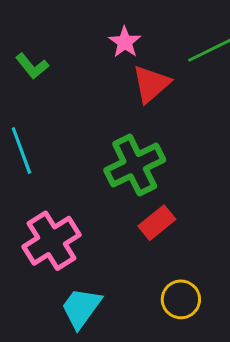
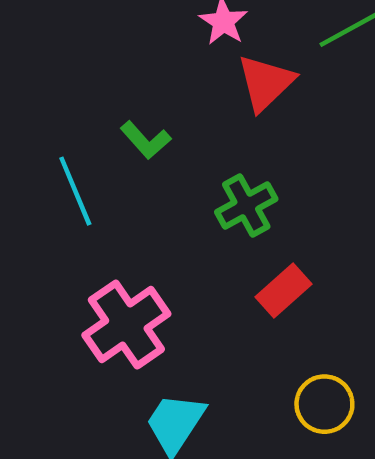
green L-shape: (32, 66) -> (146, 140), moved
green cross: (135, 165) -> (246, 205), size x0.7

